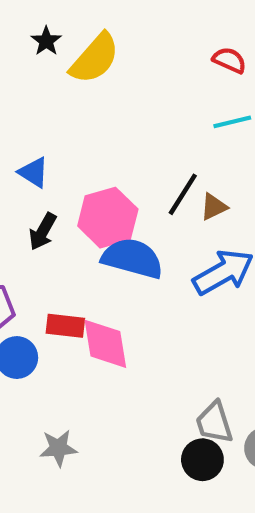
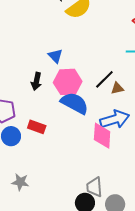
blue triangle: (34, 172) -> (55, 56), moved
black arrow: (43, 231) -> (36, 81), turned -30
pink diamond: (105, 344) -> (102, 136), moved

